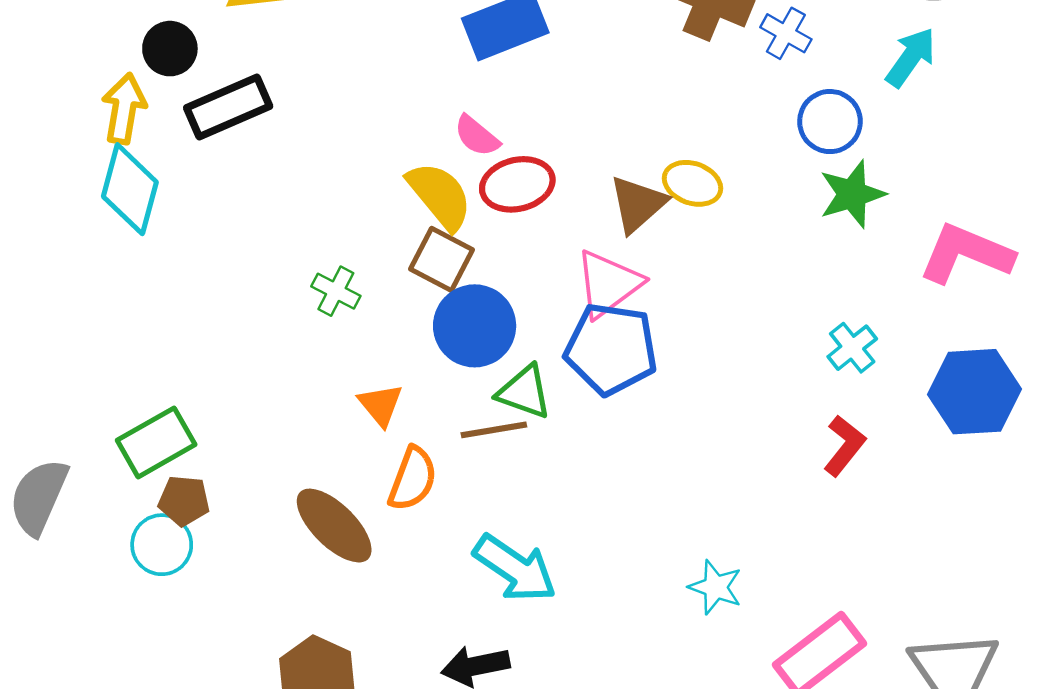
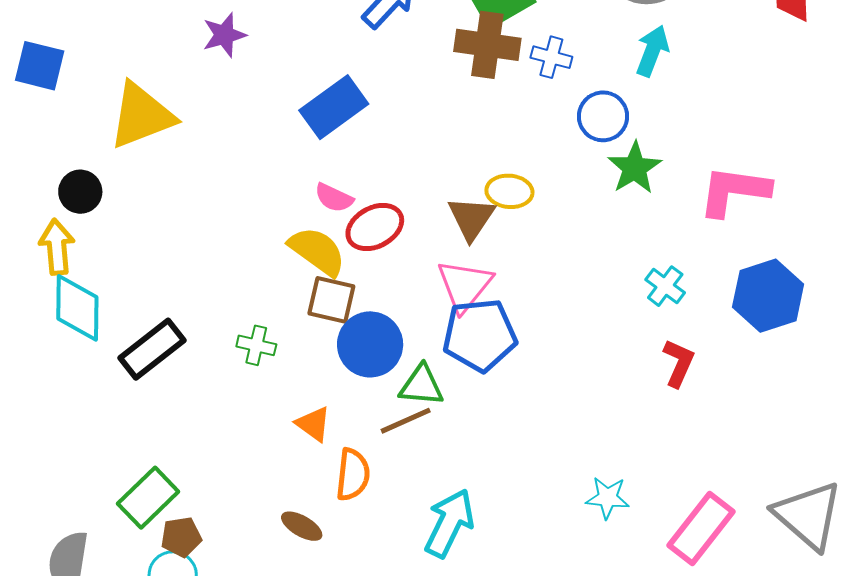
black rectangle: (228, 107) -> (152, 349), moved
brown ellipse: (334, 526) -> (302, 526), size x0.6
cyan arrow: (515, 568) -> (449, 523), turned -84

